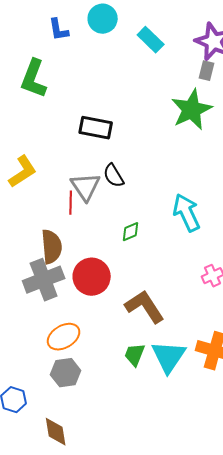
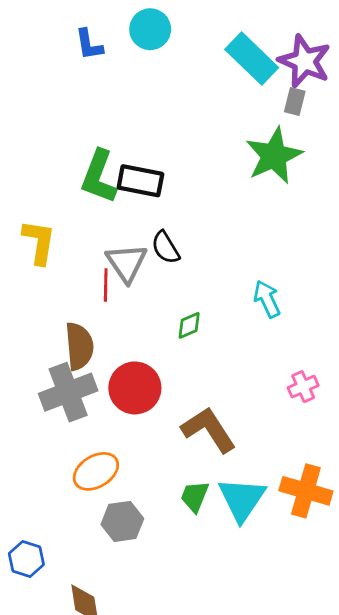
cyan rectangle: (151, 40) -> (252, 58), moved, size x1.4
green L-shape: (34, 79) -> (99, 177), moved
yellow L-shape: (23, 172) -> (39, 242), turned -48
cyan arrow: (187, 213) -> (267, 299), size x0.7
gray hexagon: (66, 373) -> (122, 521), moved

